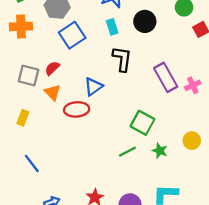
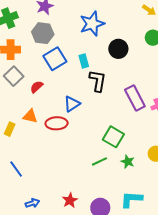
cyan rectangle: (112, 27) -> (84, 61), moved
gray square: (29, 76) -> (14, 76), moved, turned 30
orange triangle: (53, 92) -> (30, 116), moved, turned -35

